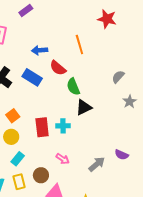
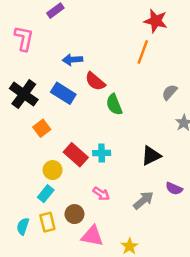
orange line: (79, 44) -> (143, 52), moved, turned 36
black triangle: (84, 107) -> (151, 156), moved
orange square: (13, 116) -> (42, 128), moved
red rectangle: (42, 127) -> (76, 155), turned -42
yellow circle: (11, 137) -> (53, 170), moved

